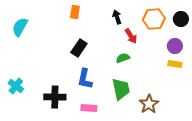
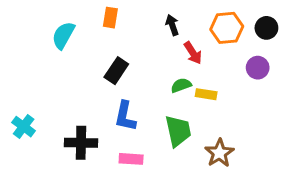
cyan semicircle: (20, 27) -> (63, 35), moved
yellow rectangle: (175, 64) -> (206, 94), moved

